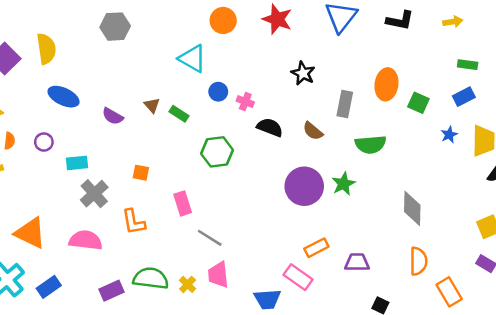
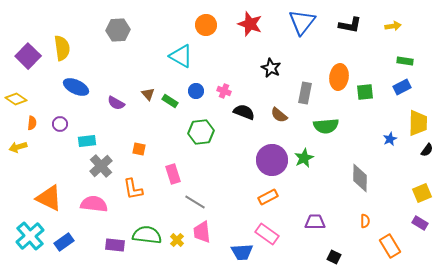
blue circle: (218, 92) -> (196, 91), moved
green square: (418, 103) -> (365, 92), turned -30
blue star: (449, 135) -> (390, 139), moved
orange rectangle: (316, 248) -> (268, 197), moved
orange semicircle: (418, 261) -> (365, 221), size x0.6
purple rectangle: (111, 291) -> (115, 245), turned 30

